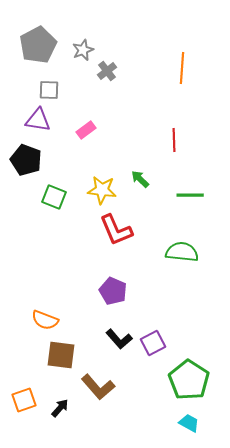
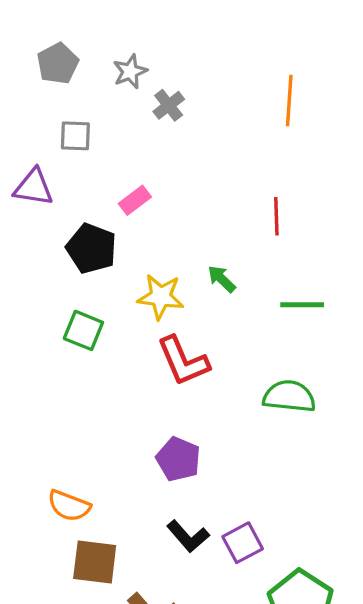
gray pentagon: (38, 45) -> (58, 64), size x0.7
purple triangle: (38, 120) -> (34, 187), moved
black pentagon: (26, 160) -> (91, 248), moved
green square: (54, 197) -> (83, 330), moved

